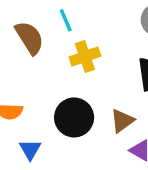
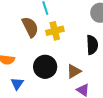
brown semicircle: (29, 38) -> (30, 27), moved

